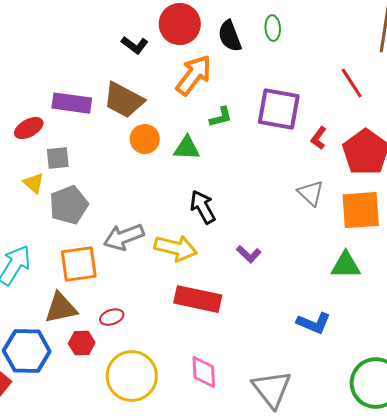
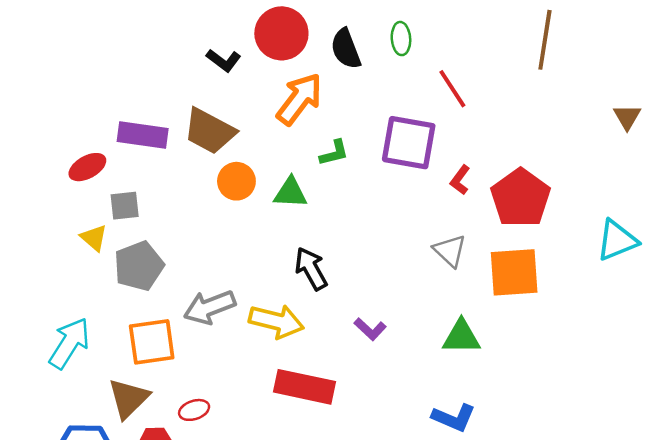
red line: (352, 83) -> (452, 89), moved
green triangle: (346, 265) -> (461, 337), moved
brown triangle: (61, 308) -> (129, 398), turned -33

